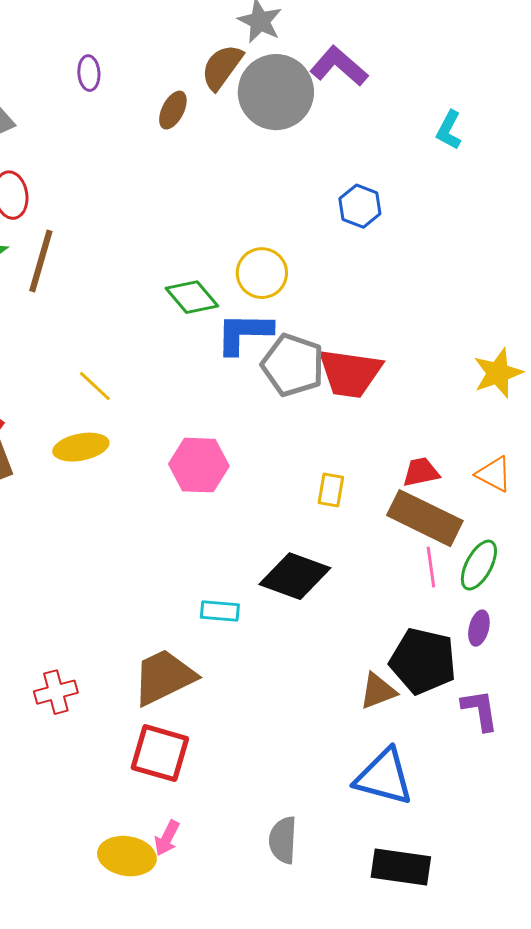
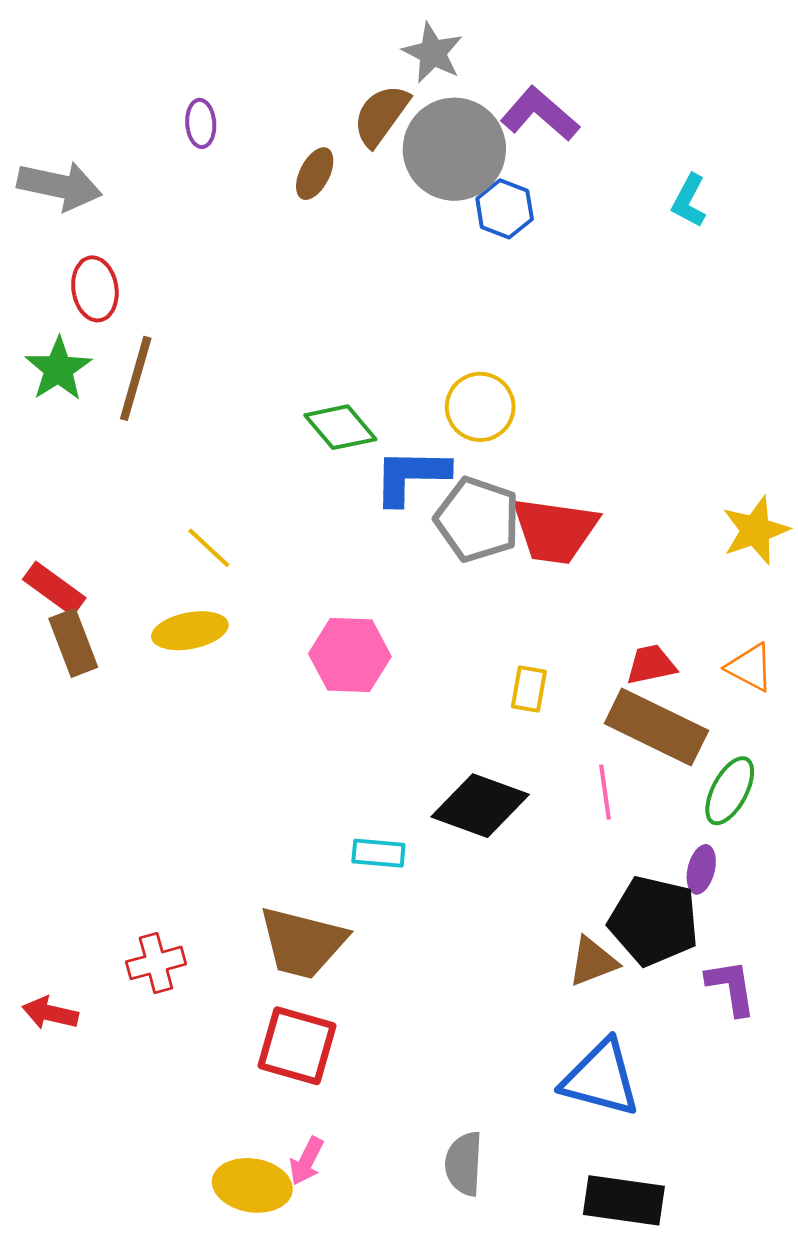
blue hexagon: (360, 206) -> (505, 209), moved
yellow circle: (262, 273) -> (480, 407), moved
pink line: (431, 567) -> (605, 792), moved
purple ellipse: (479, 628) -> (701, 869), moved
brown trapezoid: (164, 677) -> (302, 943), turned -140

